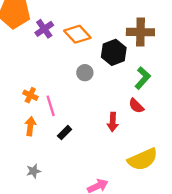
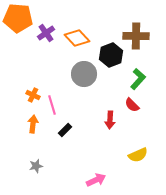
gray circle: (85, 73) -> (84, 74), size x1.6
yellow semicircle: (143, 159) -> (138, 155), size x0.7

